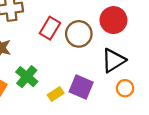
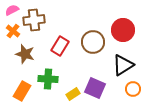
red rectangle: (50, 28) -> (60, 46), moved
green cross: (27, 77) -> (48, 79), turned -36

